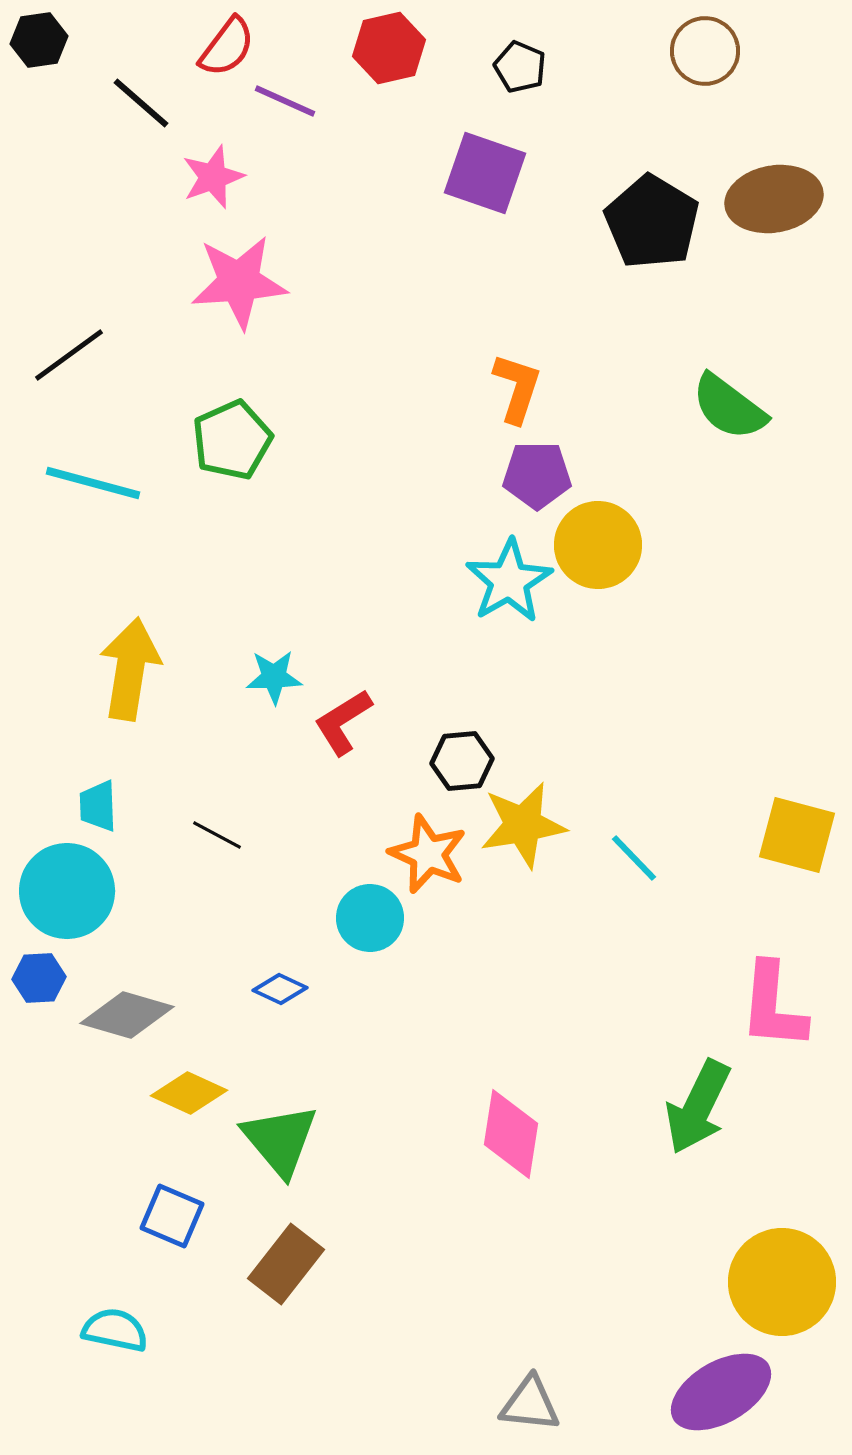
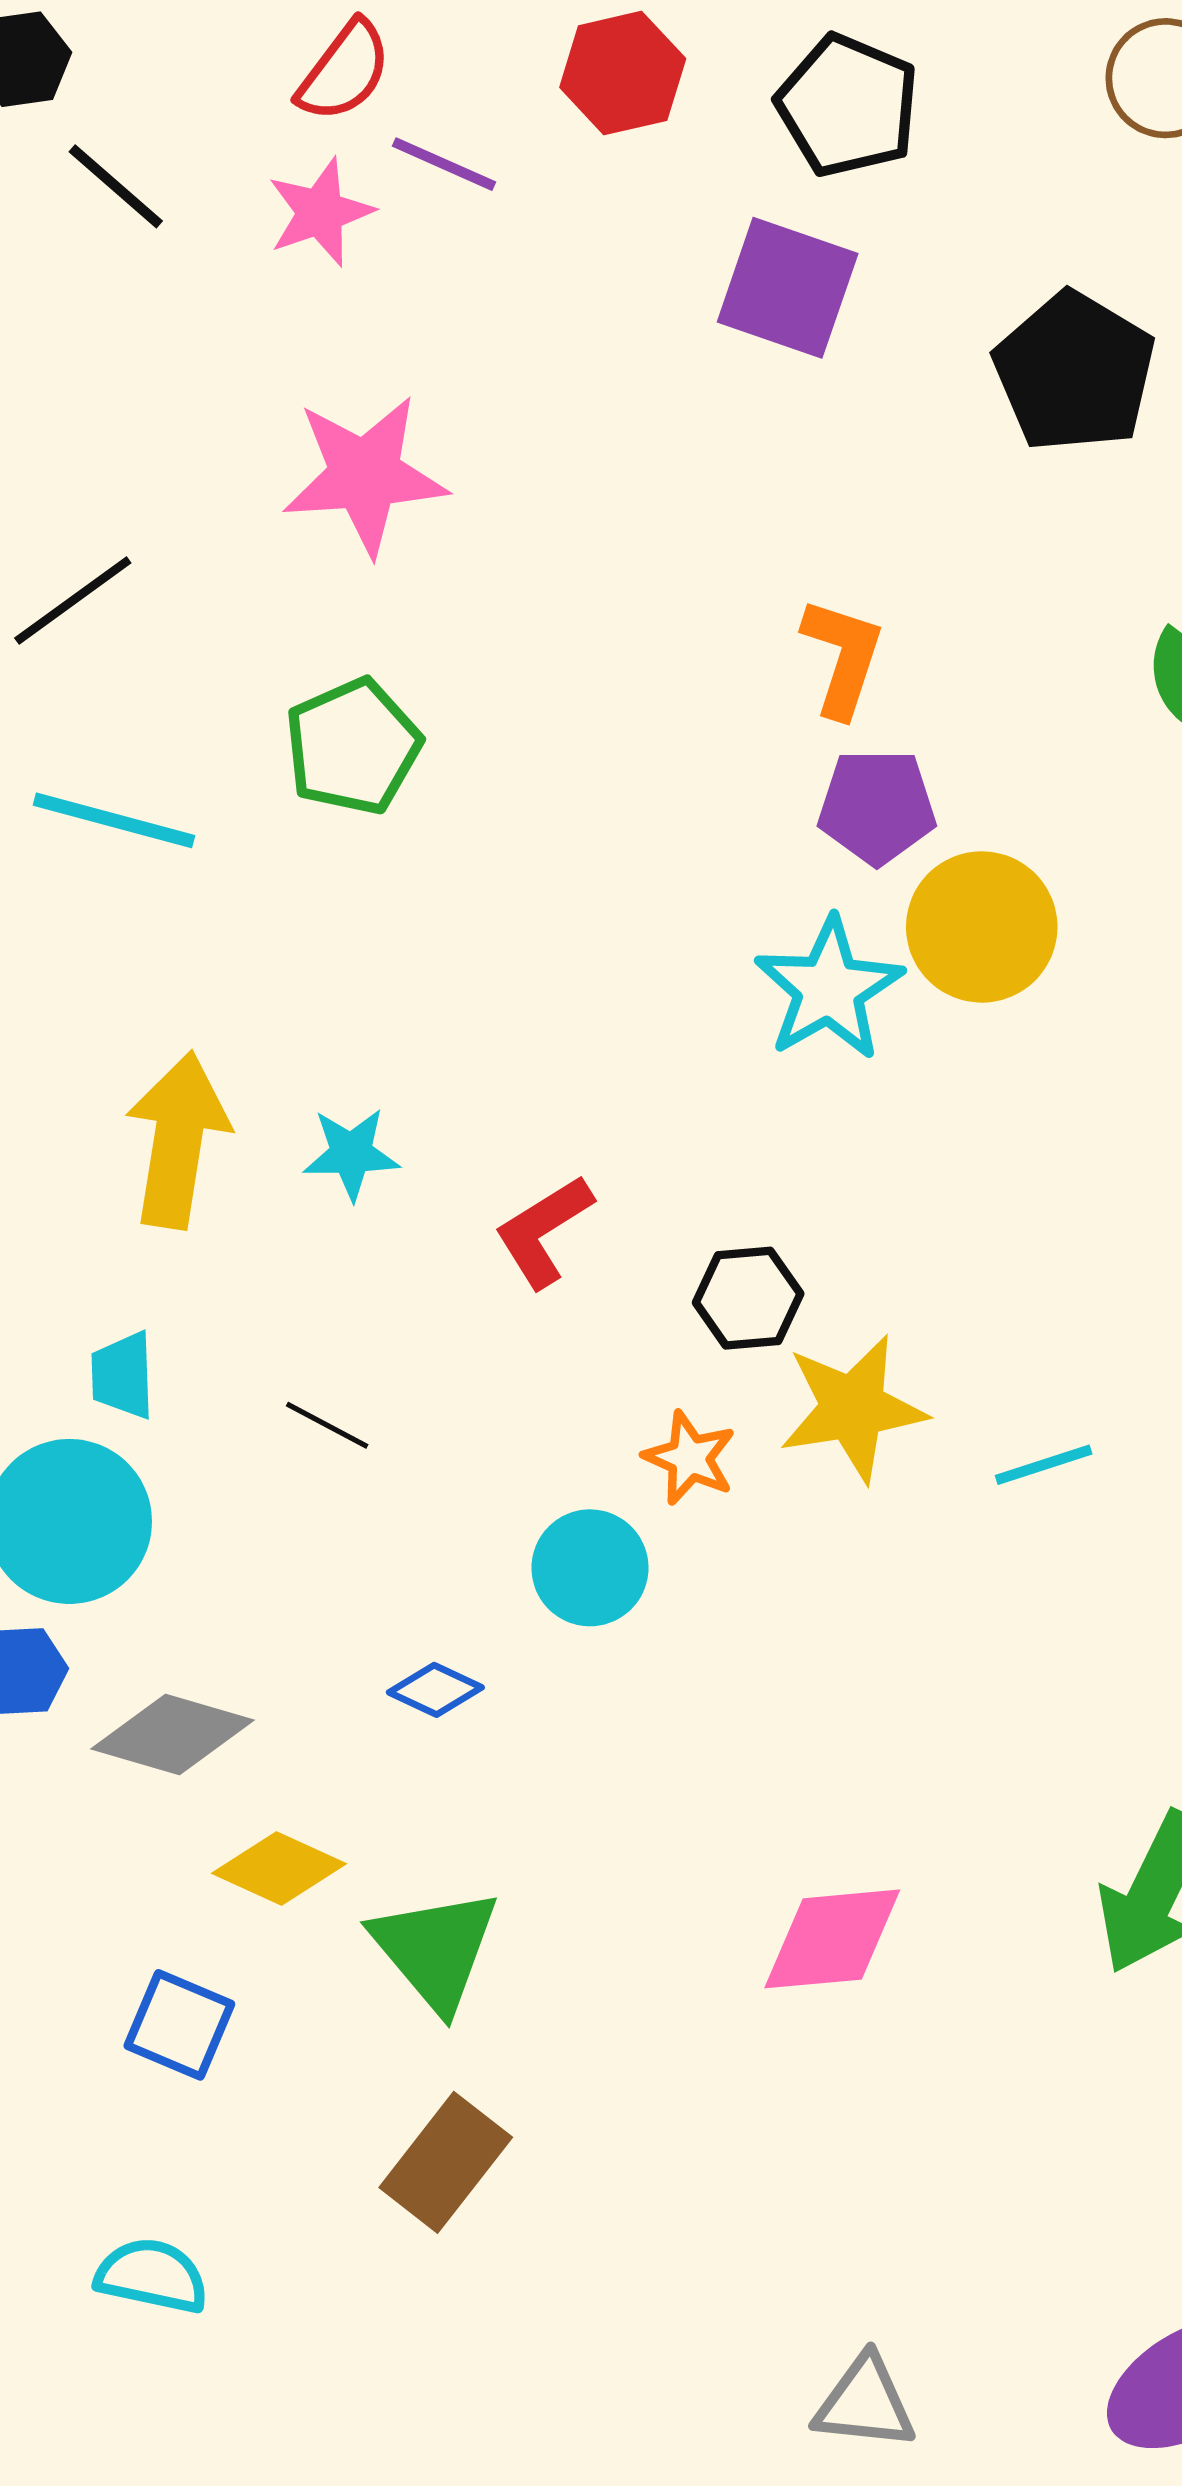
black pentagon: (520, 67) -> (848, 106), size x1.6
black line: (141, 103) -> (116, 186), moved
pink star: (213, 177) -> (320, 212), moved
cyan star: (274, 677) -> (351, 1154), moved
orange star: (428, 854) -> (690, 1458), size x0.7
cyan line: (634, 858) -> (1044, 1465), turned -64
pink diamond: (511, 1134) -> (832, 1939), turned 76
blue square: (172, 1216) -> (179, 2025), moved

